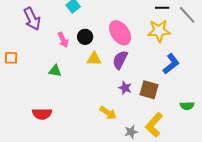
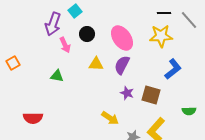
purple arrow: (32, 19) -> (53, 24), moved, turned 45
black circle: (85, 37) -> (87, 34), moved
orange square: (11, 58) -> (13, 63), turned -32
red semicircle: (42, 114) -> (33, 118), moved

